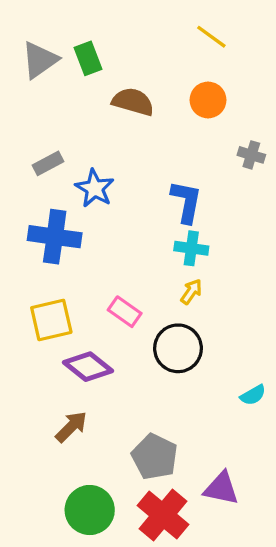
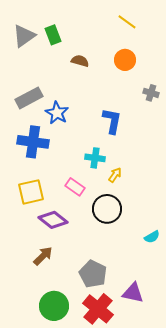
brown semicircle: (133, 102) -> (80, 61), size x0.7
gray rectangle: (48, 163) -> (29, 98), size x1.5
cyan cross: (191, 248) -> (95, 158), moved

